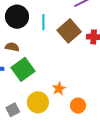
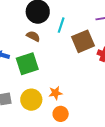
brown semicircle: (12, 47) -> (33, 36), moved
orange circle: (78, 106) -> (61, 114), moved

